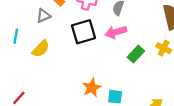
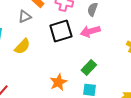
green rectangle: (136, 54) -> (89, 68), moved
orange star: (92, 88) -> (58, 82), moved

